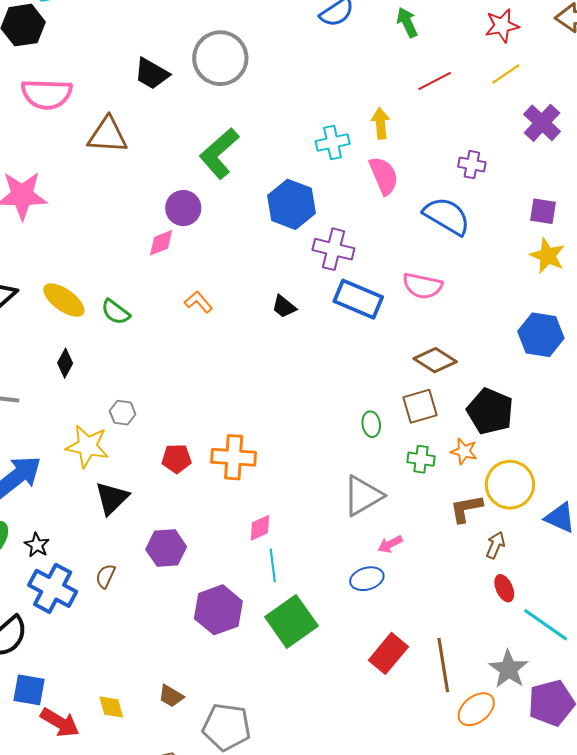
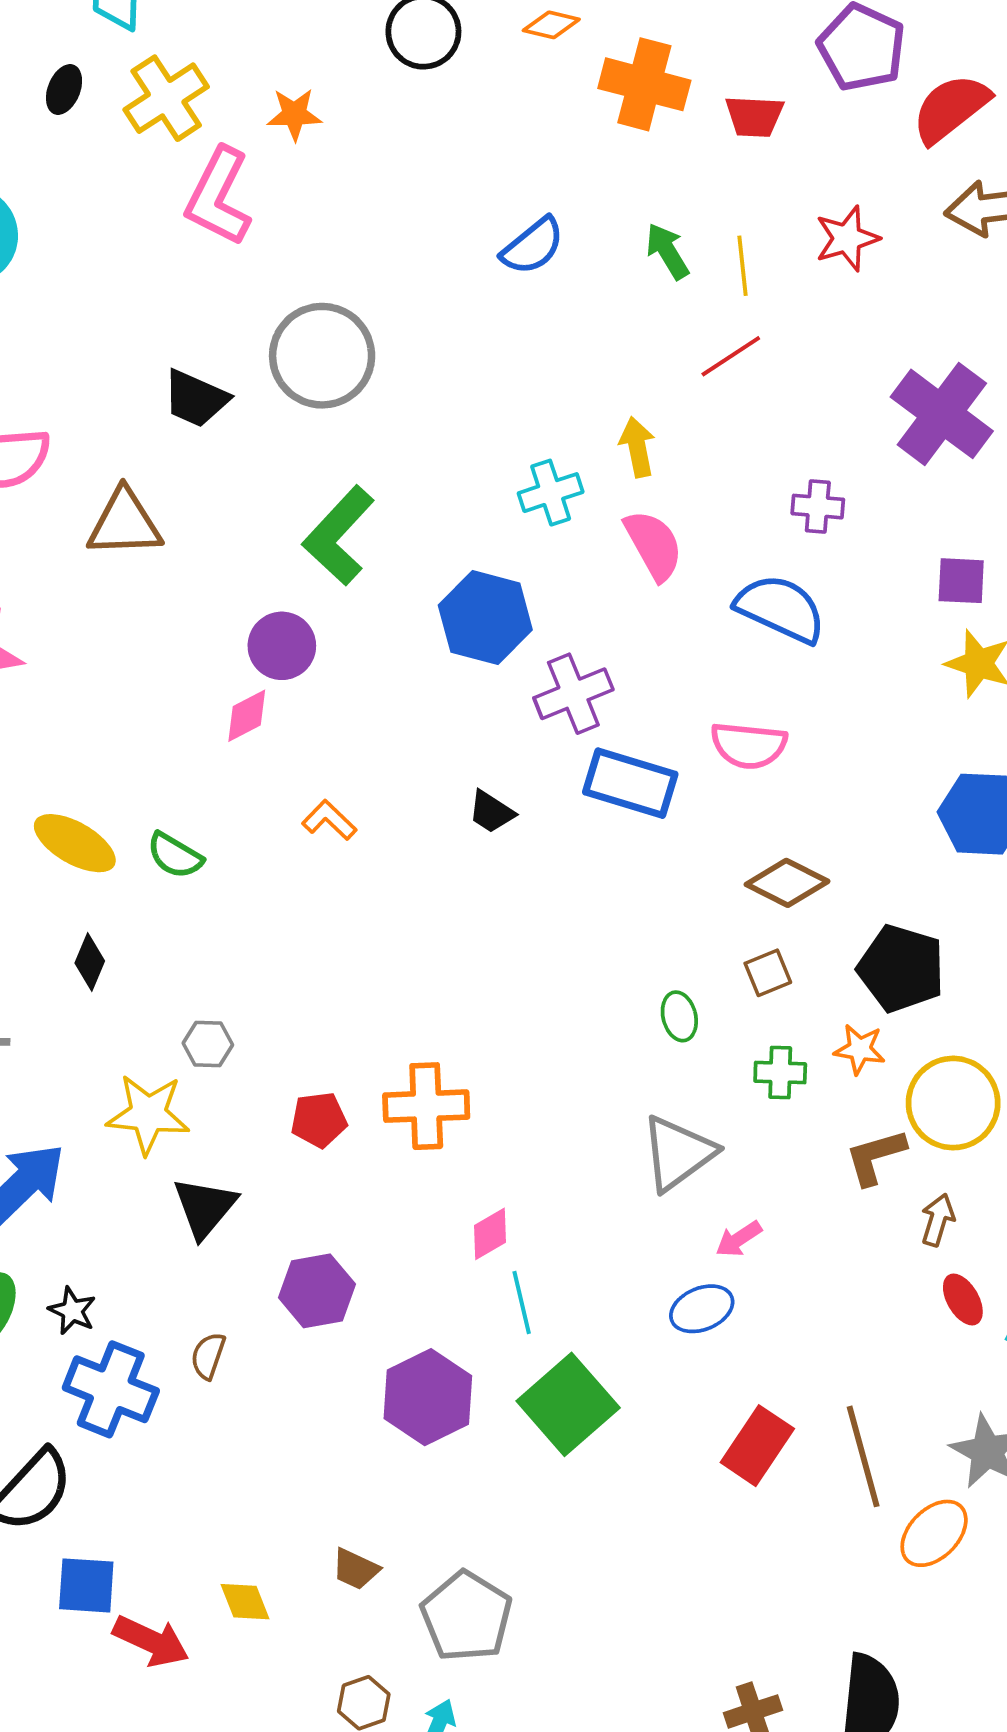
yellow line: (506, 74) -> (743, 266), moved, turned -56
purple cross: (542, 123) -> (942, 414), size x1.4
purple cross: (333, 249) -> (573, 694), turned -30
brown square: (420, 406) -> (768, 973), size x0.7
gray pentagon: (227, 727) -> (466, 1616), turned 30

